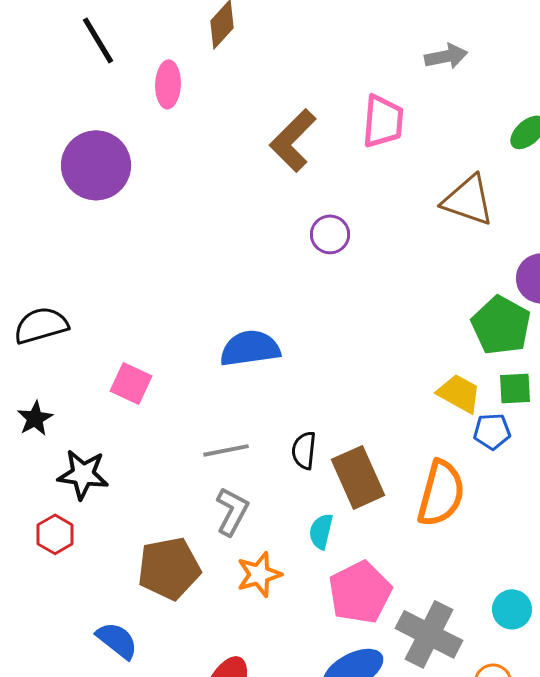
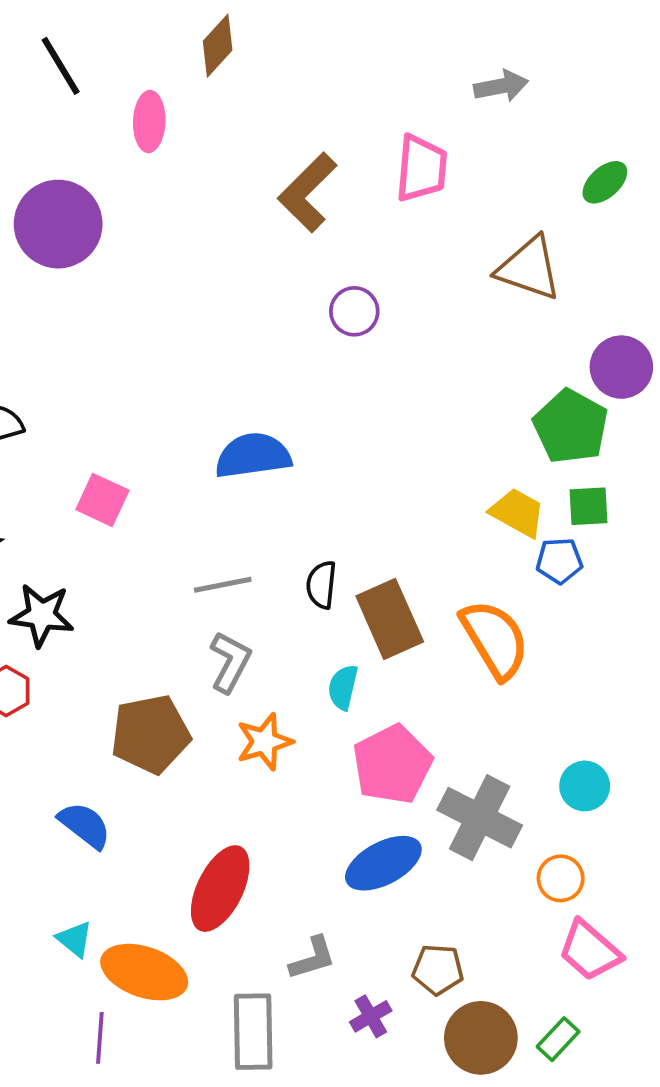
orange semicircle: (441, 493) -> (495, 639), turned -46

